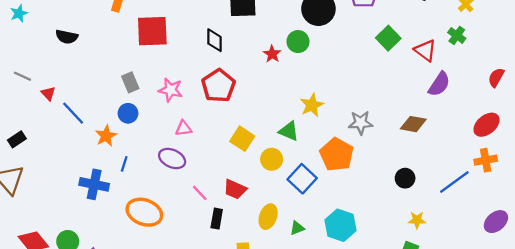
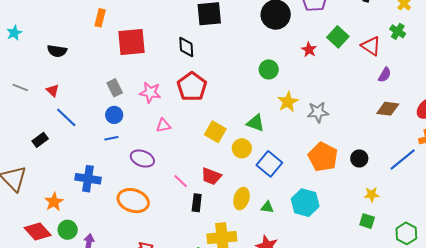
green circle: (298, 42) -> (269, 69), moved
red star: (272, 54) -> (309, 50), moved
purple semicircle: (439, 84) -> (385, 75), size x0.7
red triangle: (48, 93) -> (53, 91), moved
yellow star: (312, 105) -> (288, 102), moved
brown diamond: (413, 124) -> (388, 109), moved
orange star: (106, 136) -> (54, 202), moved
black rectangle: (17, 139) -> (40, 140), moved
orange pentagon: (337, 154) -> (323, 157), moved
purple ellipse: (172, 159) -> (142, 159), moved
blue line: (124, 164) -> (111, 138), moved, turned 64
green triangle: (297, 228) -> (267, 207), turned 32

